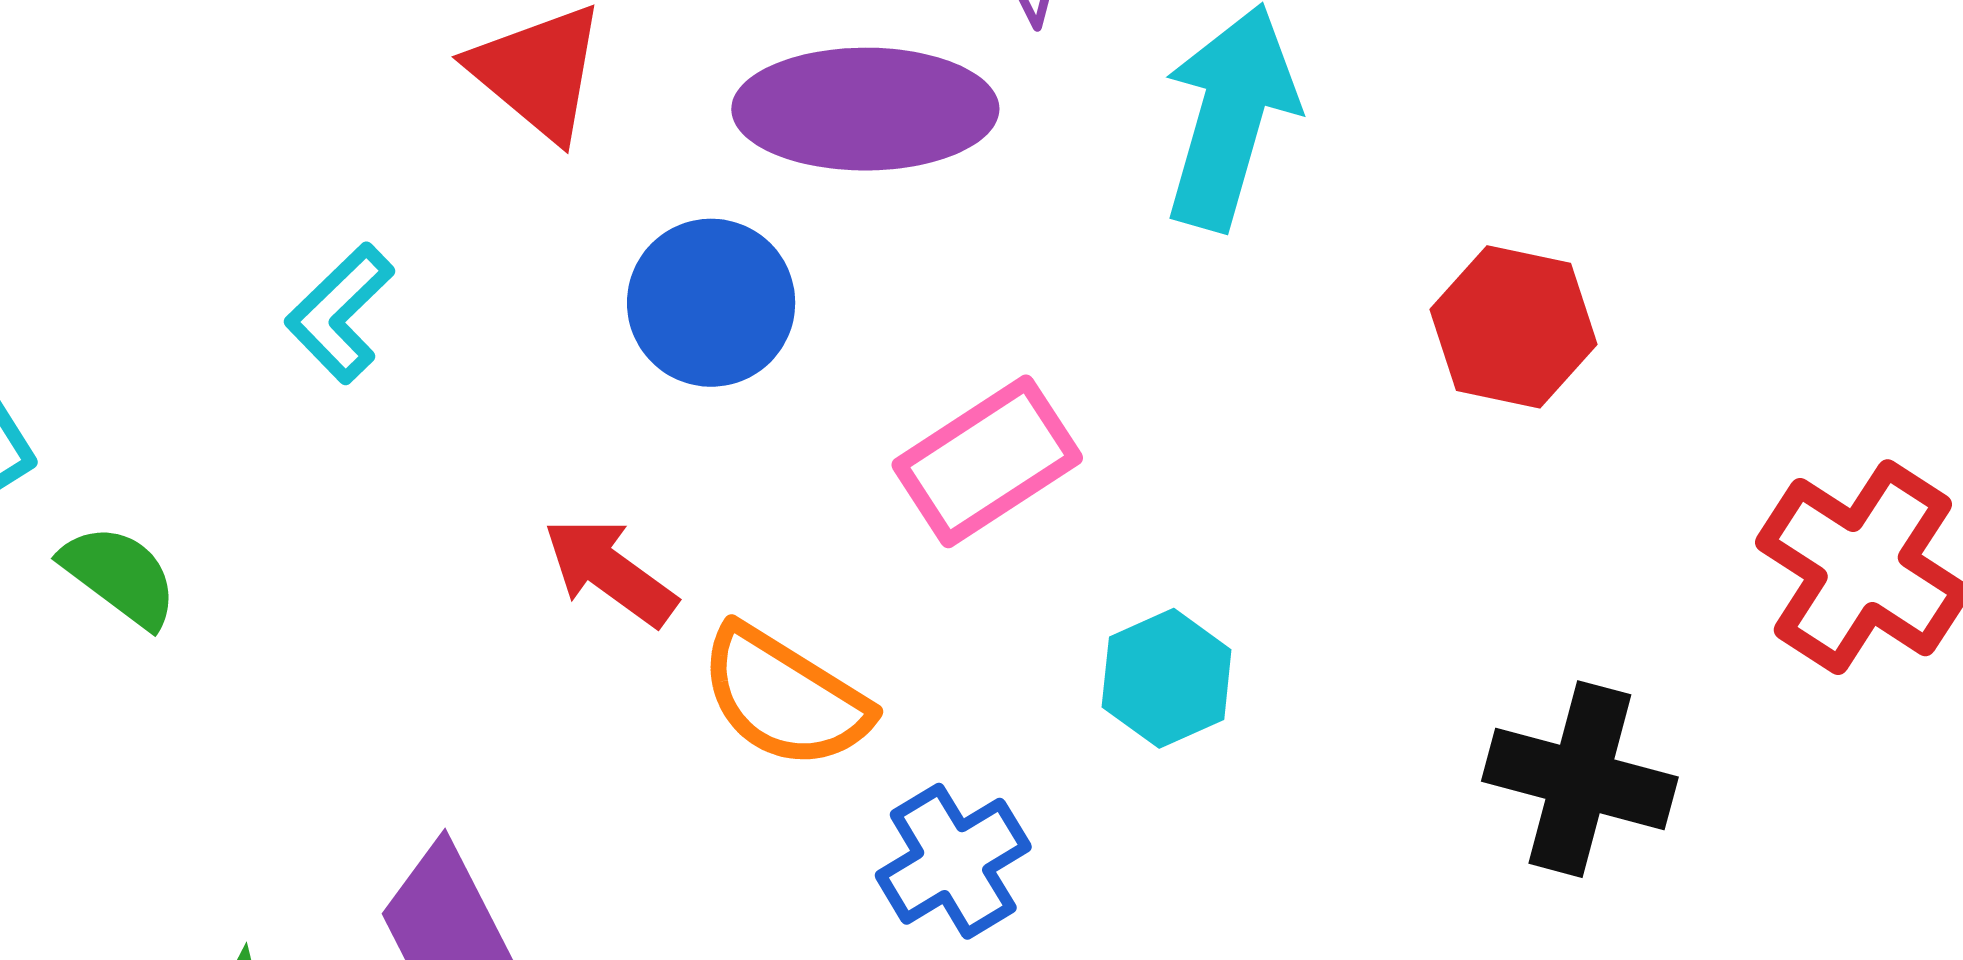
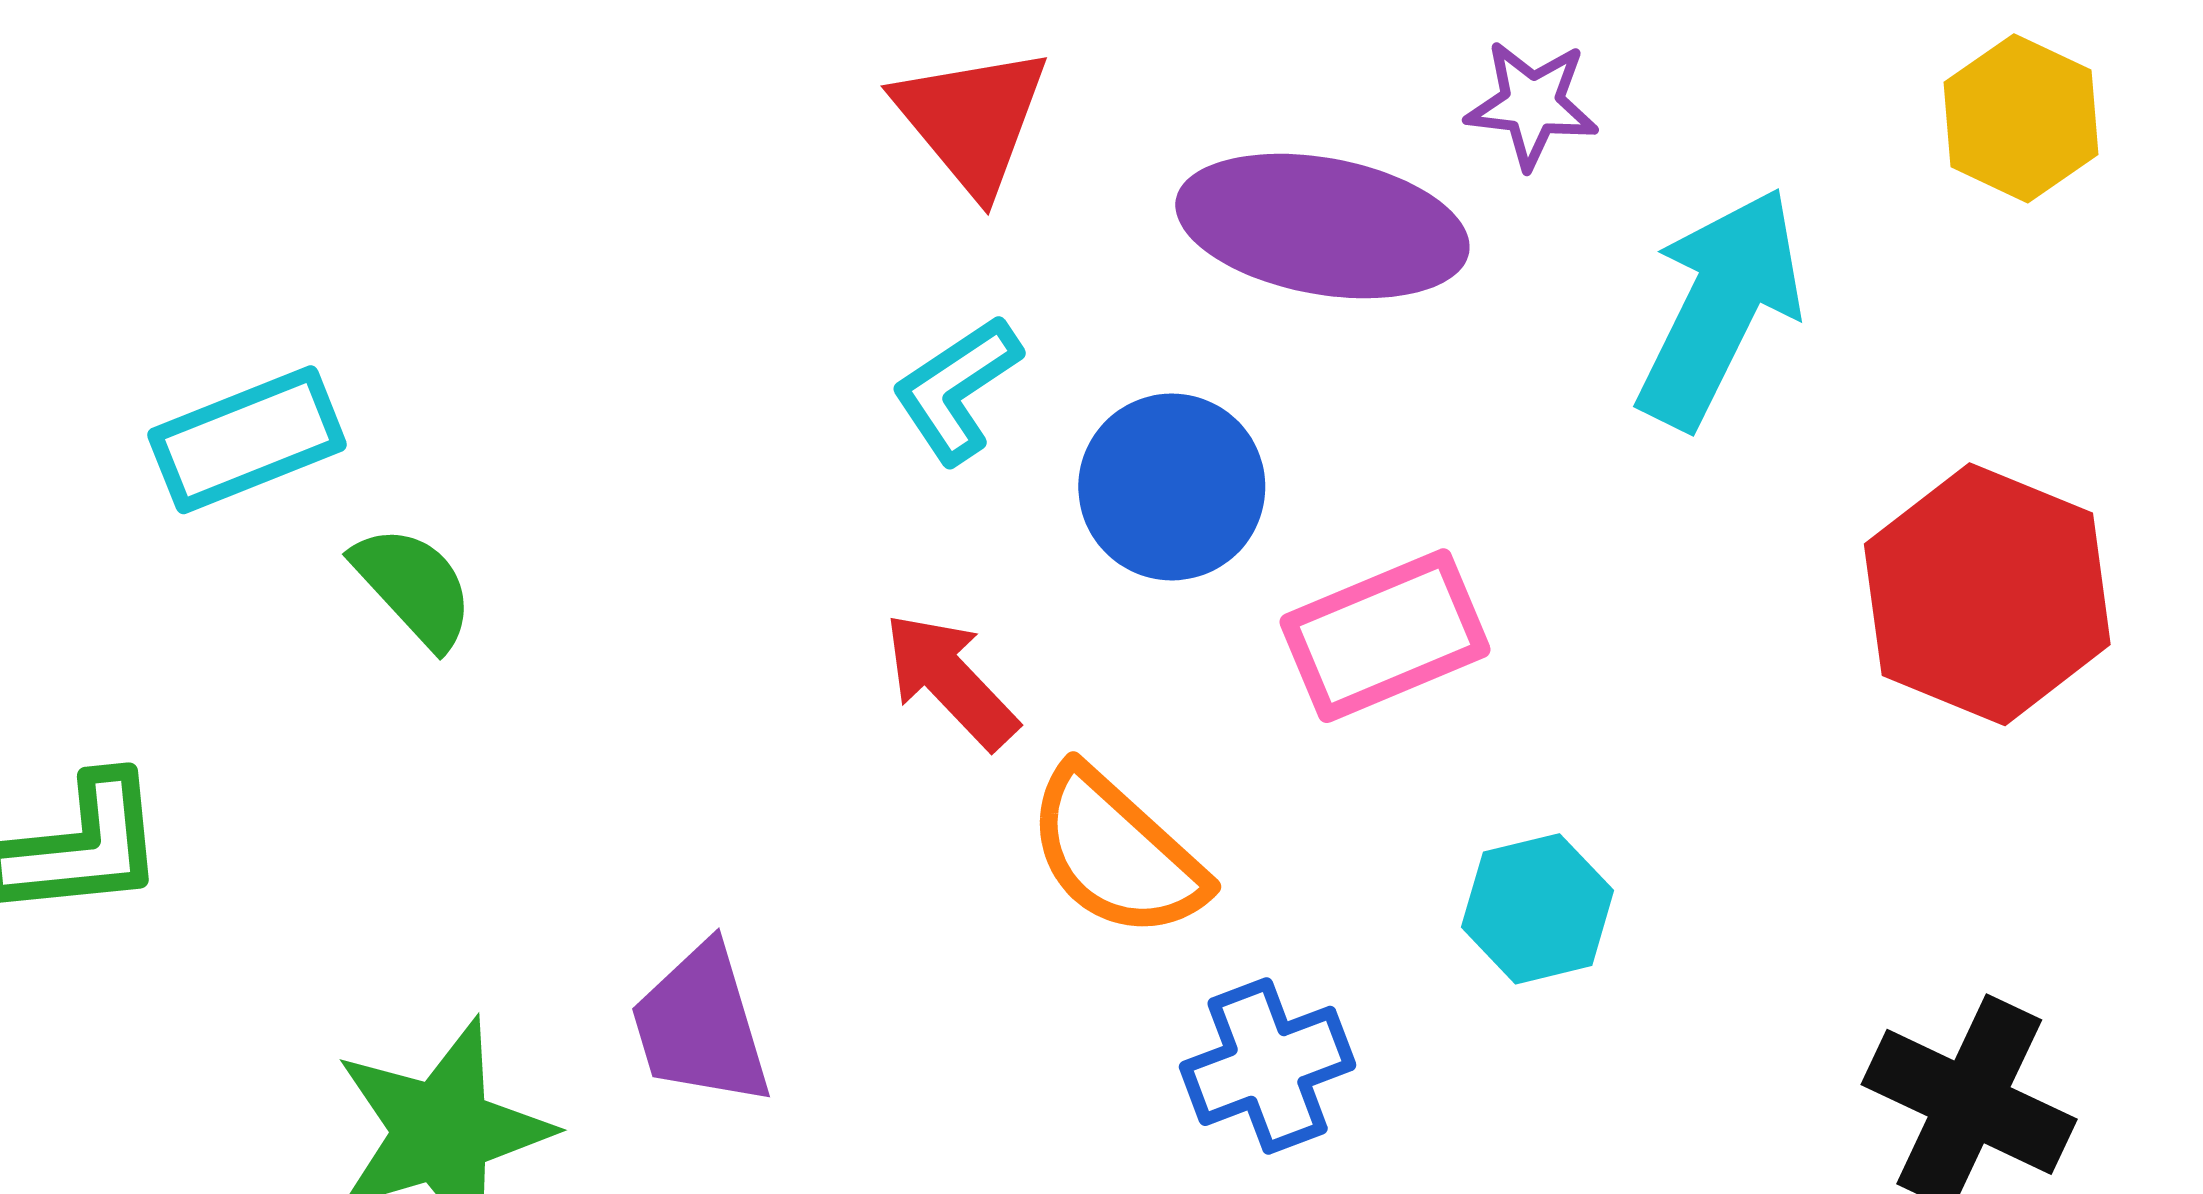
blue circle: (711, 303) -> (1172, 487), moved
cyan L-shape: (340, 313) -> (957, 389), moved
red hexagon: (1513, 327) -> (1987, 594), size x1.4

